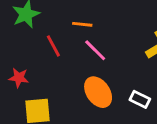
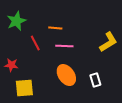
pink line: (95, 50) -> (64, 46), turned -42
white rectangle: (140, 99) -> (95, 80), turned 48

